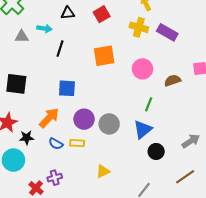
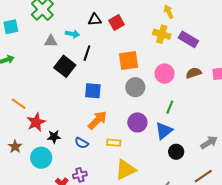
red square: (102, 14) -> (117, 22), moved
brown semicircle: (173, 80) -> (194, 73), moved
black square: (16, 84) -> (65, 66), moved, turned 30
orange arrow: (49, 118) -> (97, 120), moved
purple circle: (84, 119) -> (137, 122), moved
gray circle: (109, 124) -> (135, 87), moved
yellow rectangle: (77, 143) -> (114, 143), moved
yellow triangle: (103, 171) -> (126, 170), size x1.6

